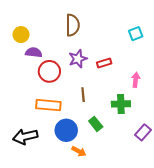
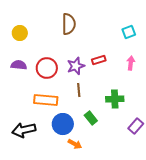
purple semicircle: (34, 52) -> (19, 65), moved
purple star: (78, 59) -> (76, 66), moved
pink arrow: (136, 80) -> (131, 63), moved

